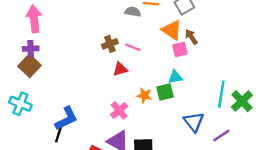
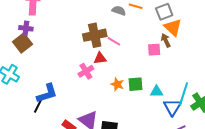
orange triangle: (172, 30) -> (173, 27), moved
brown cross: (110, 44) -> (95, 35), size x1.6
cyan triangle: (175, 77) -> (157, 92), moved
pink cross: (119, 110) -> (86, 71), moved
blue triangle: (194, 122) -> (172, 107), moved

